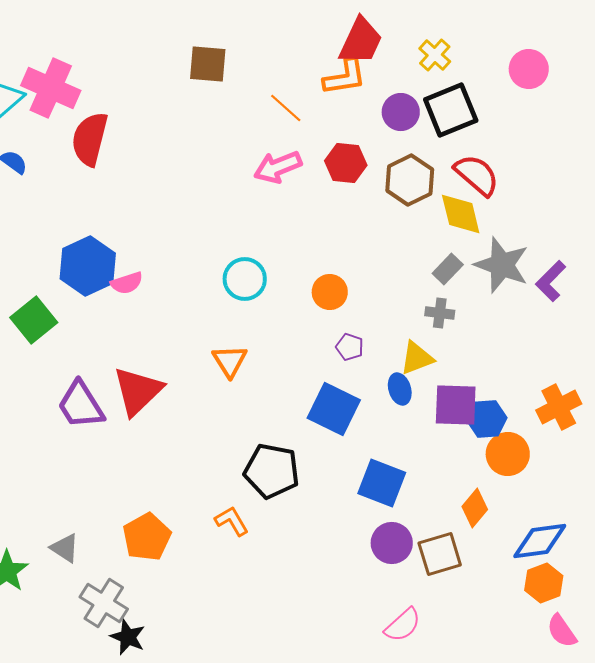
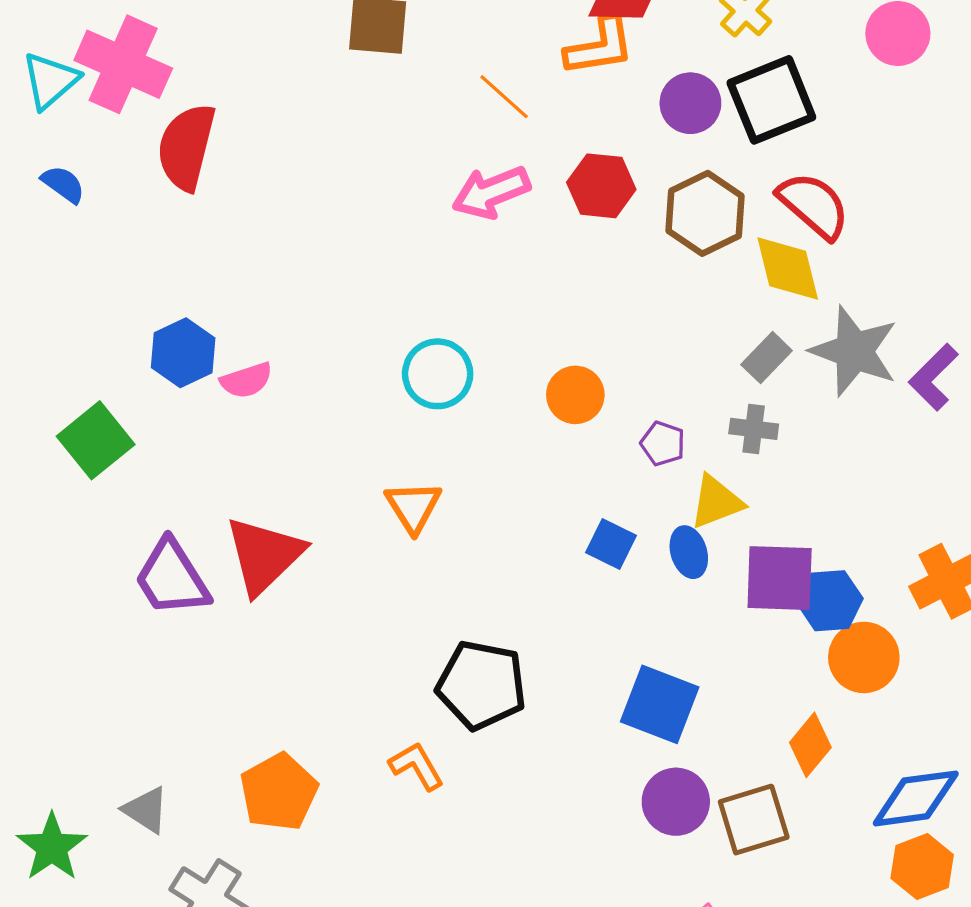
blue hexagon: (88, 266) -> (183, 353), size x0.7
purple pentagon: (350, 347) -> (663, 444), moved
blue square: (334, 409) -> (611, 544), moved, size x0.6

